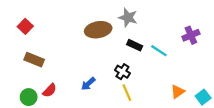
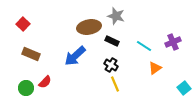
purple cross: (191, 35) -> (173, 42), moved
black rectangle: (135, 45) -> (112, 41), moved
blue arrow: (88, 84) -> (75, 56), moved, size x1.6
orange triangle: (178, 92) -> (155, 68), moved

